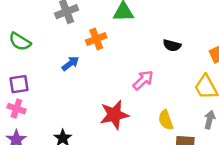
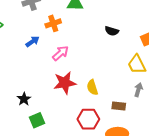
pink arrow: (143, 80) -> (60, 53), moved
yellow semicircle: (166, 120) -> (92, 87), moved

